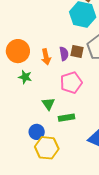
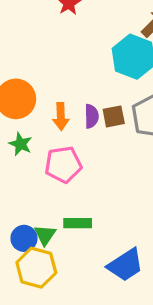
brown square: (77, 52) -> (114, 116), turned -32
pink pentagon: (71, 83) -> (63, 165), moved
green triangle: (48, 104) -> (45, 235), moved

